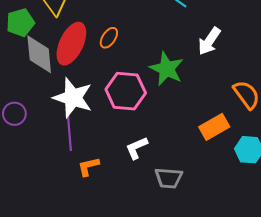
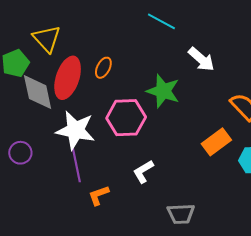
white arrow: (209, 41) -> (201, 59), turned -76
gray trapezoid: (169, 178) -> (181, 214), moved

